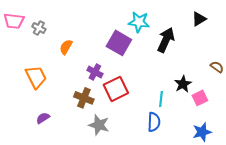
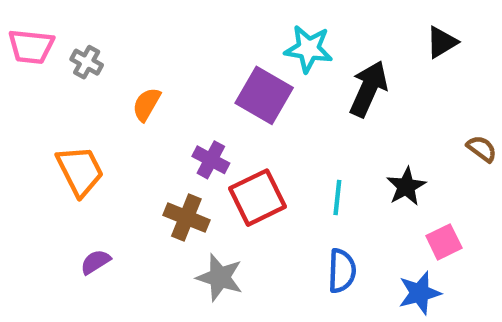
pink square: (200, 98) -> (444, 242), moved
cyan line: (161, 99) -> (337, 198), moved
blue star: (202, 132) -> (420, 293), moved

